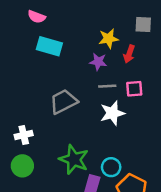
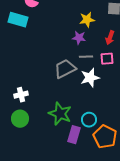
cyan rectangle: (49, 46) -> (18, 20), moved
red arrow: (129, 54) -> (110, 38), moved
gray trapezoid: (64, 102) -> (65, 69), moved

